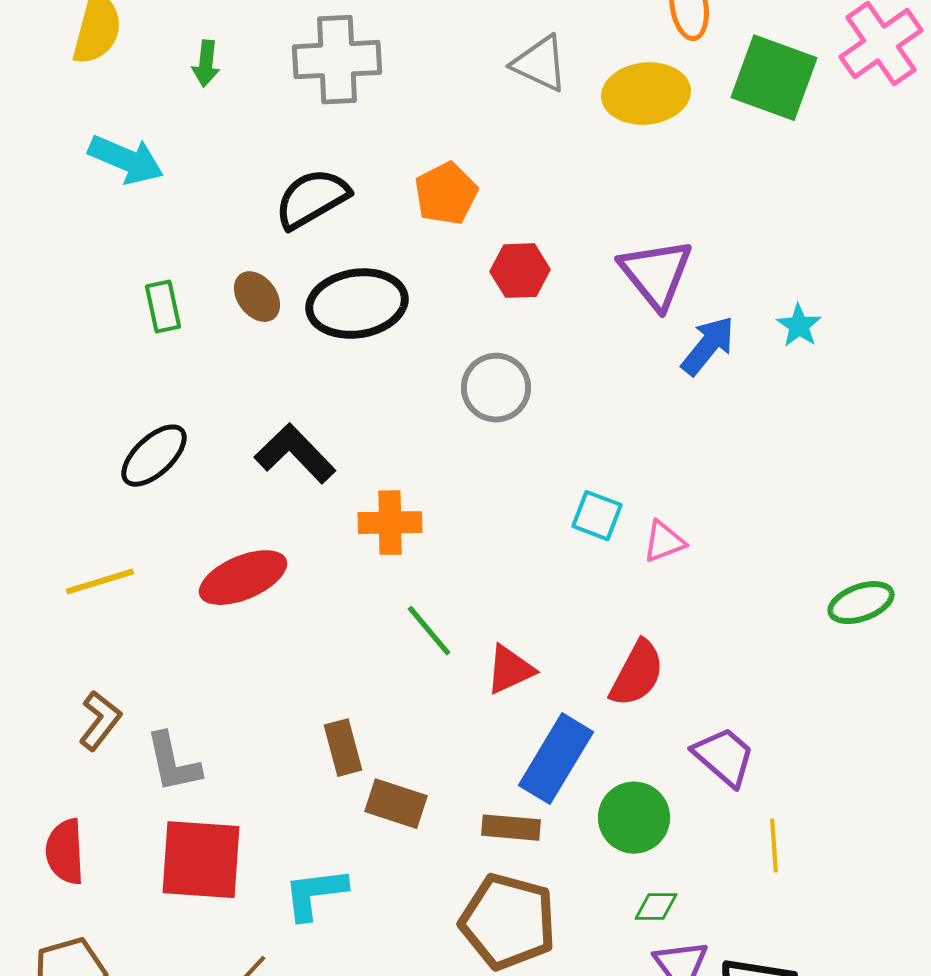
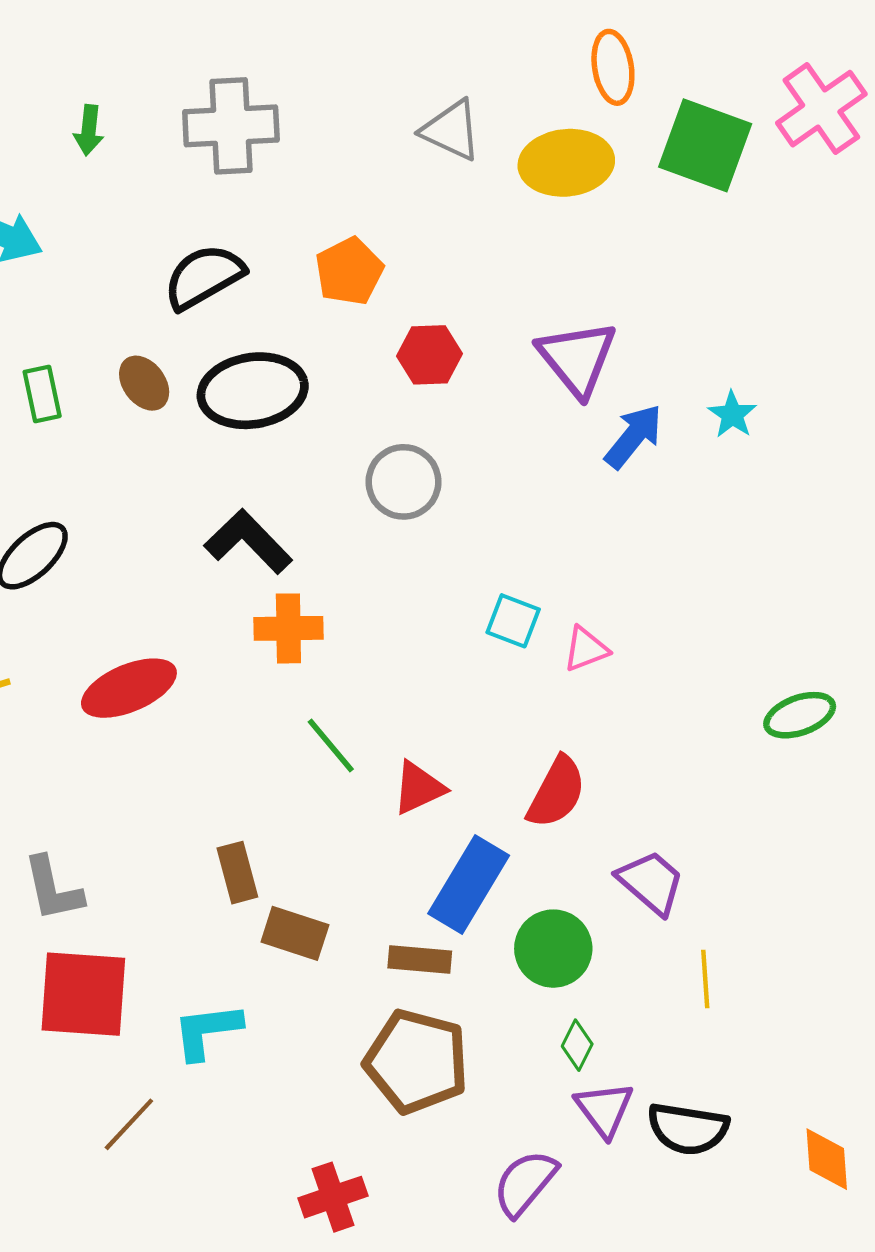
black L-shape: (295, 454) -> (248, 542), moved
green diamond: (656, 907) -> (577, 1045), turned -63

